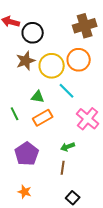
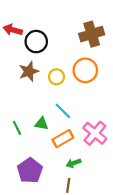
yellow circle: (52, 66) -> (56, 77), size x0.6
cyan line: (67, 91) -> (63, 111), moved
green triangle: (38, 97) -> (42, 124), moved
orange rectangle: (43, 118) -> (63, 139), moved

